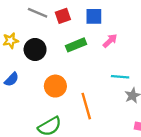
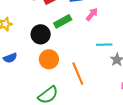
black circle: (35, 49) -> (41, 34), moved
blue semicircle: (12, 79) -> (10, 58), turned 32

